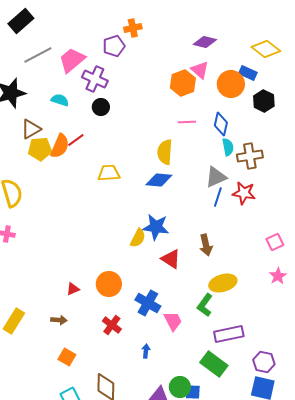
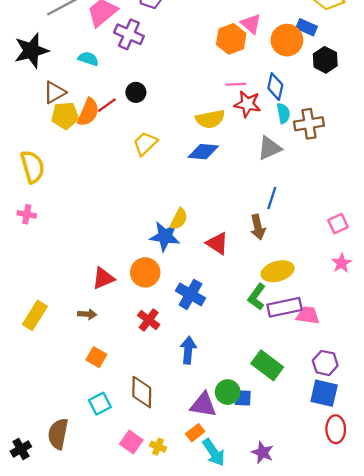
black circle: (101, 107) -> (136, 92), moved
yellow semicircle: (165, 152) -> (210, 119), turned -105
yellow trapezoid: (109, 173) -> (145, 143), turned -40
red star: (244, 193) -> (247, 104), moved
blue line: (218, 197) -> (272, 198), moved
blue star: (156, 227) -> (165, 236), moved
red triangle: (73, 289) -> (103, 278), size x1.5
pink trapezoid: (173, 321) -> (308, 315), moved, turned -55
purple rectangle: (229, 334) -> (285, 307), moved
blue arrow: (146, 351) -> (188, 350), size x1.6

